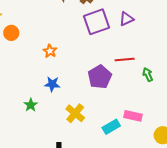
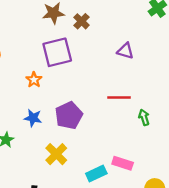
purple triangle: (126, 19) -> (125, 51), turned 35
purple square: (97, 22) -> (57, 52), moved
purple pentagon: (100, 77) -> (69, 115), moved

